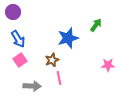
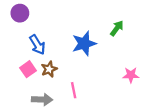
blue arrow: (18, 39) -> (37, 45), moved
brown star: (52, 60) -> (49, 69), moved

